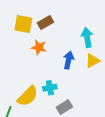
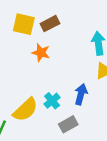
blue arrow: (69, 60) -> (81, 94), moved
cyan cross: (50, 88) -> (52, 101), turned -32

